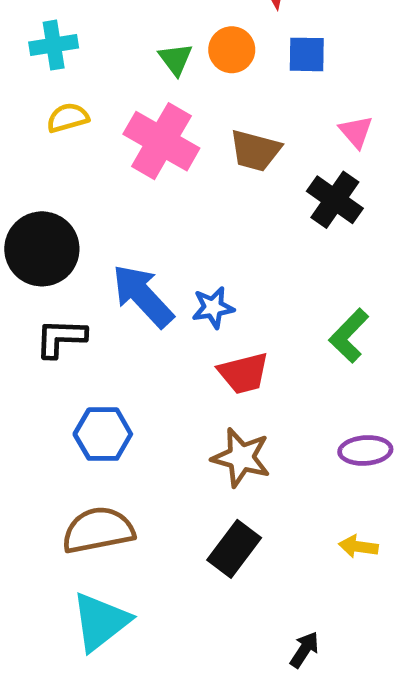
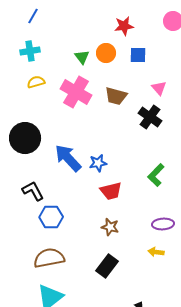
black L-shape: (61, 338) -> (33, 191), moved, turned 60
brown star: (241, 458) -> (110, 227), size x0.7
yellow arrow: (358, 547) -> (156, 252), moved

